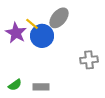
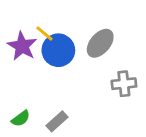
gray ellipse: (59, 18) -> (100, 43), moved
gray rectangle: (41, 87) -> (57, 121), turned -42

